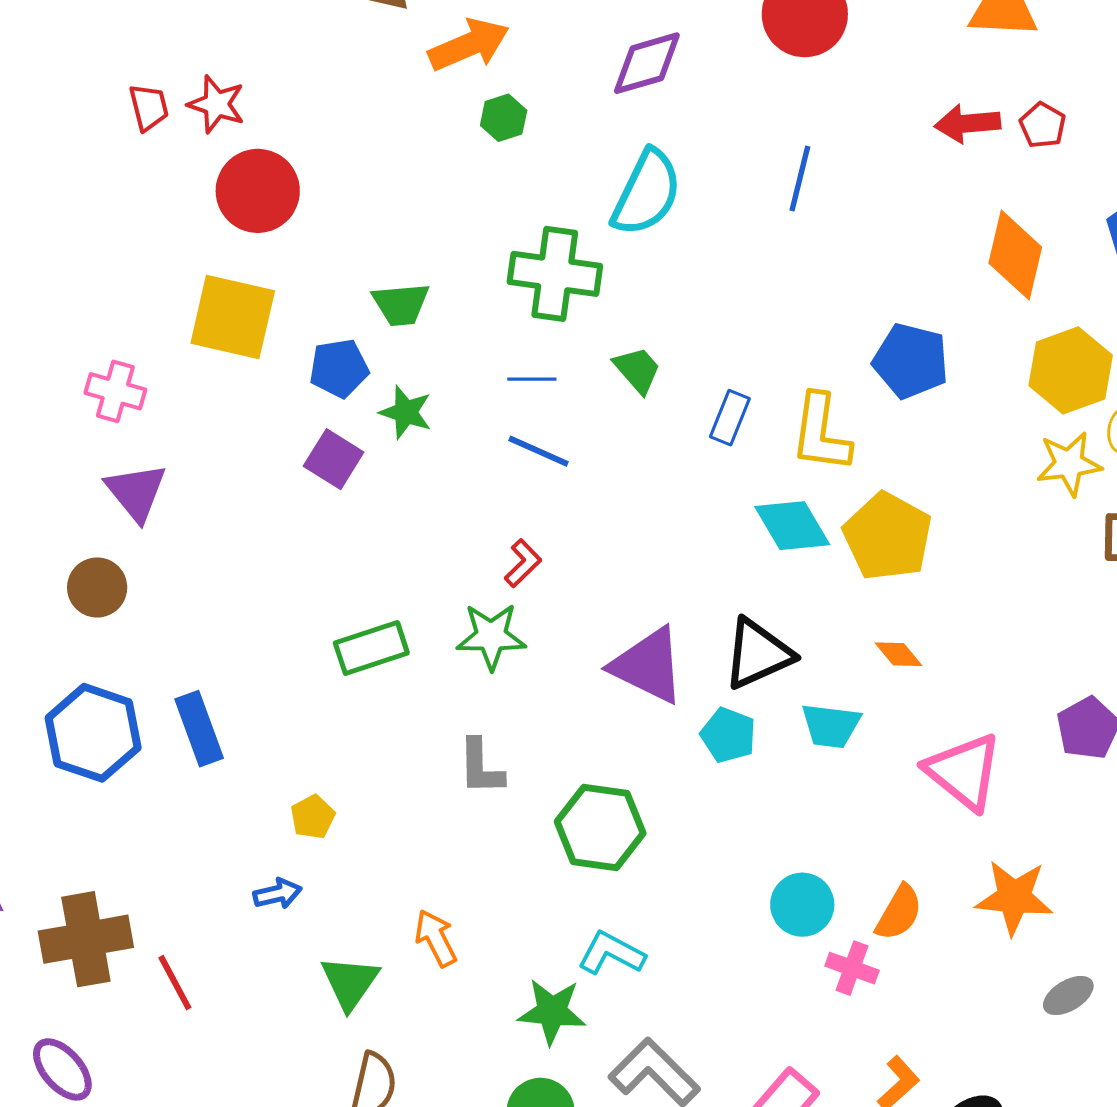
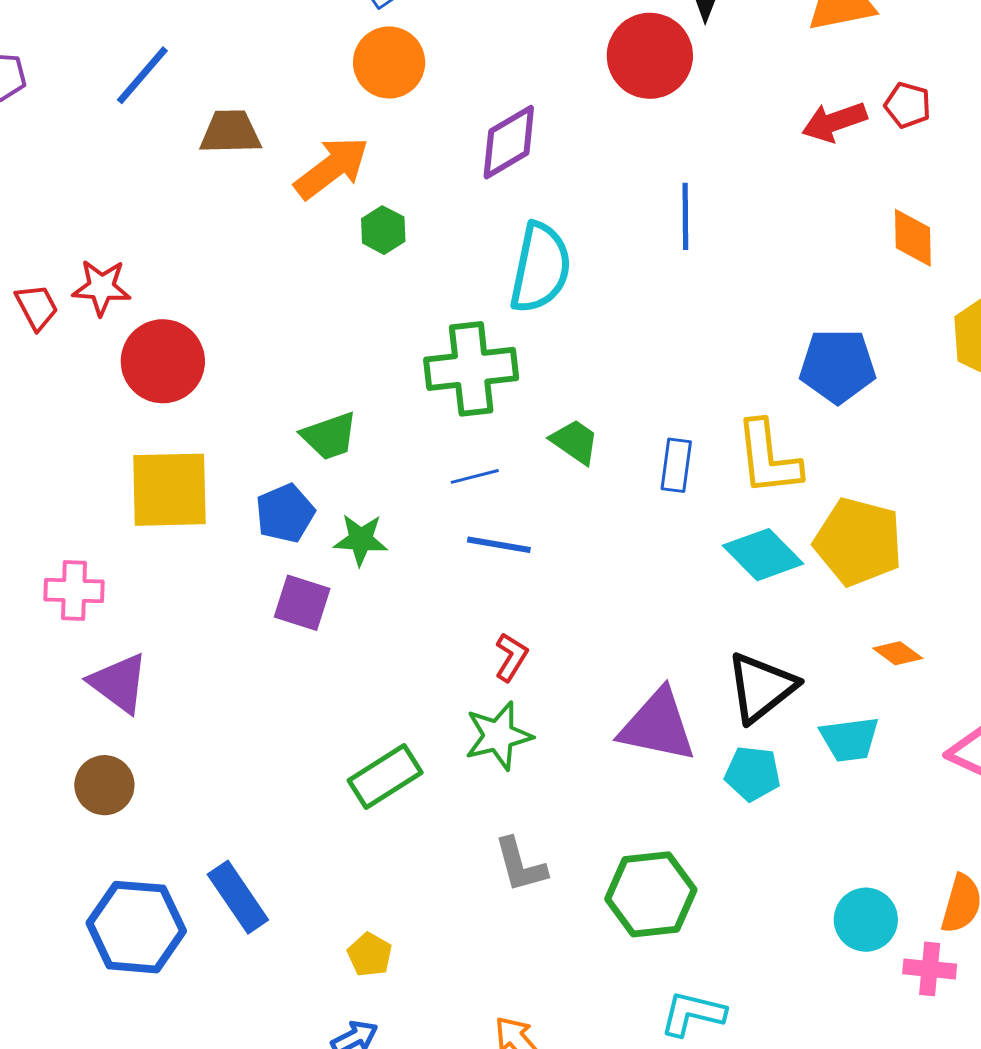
orange diamond: (1015, 255) -> (913, 238), size x0.7

